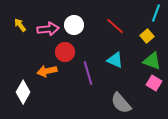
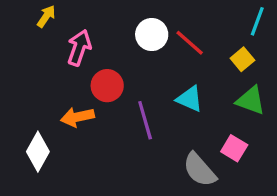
yellow arrow: (20, 25) -> (46, 16), moved, turned 72
white circle: (74, 25) -> (152, 35), moved
pink arrow: (48, 29) -> (79, 48), turned -65
pink square: (154, 83) -> (234, 148), moved

